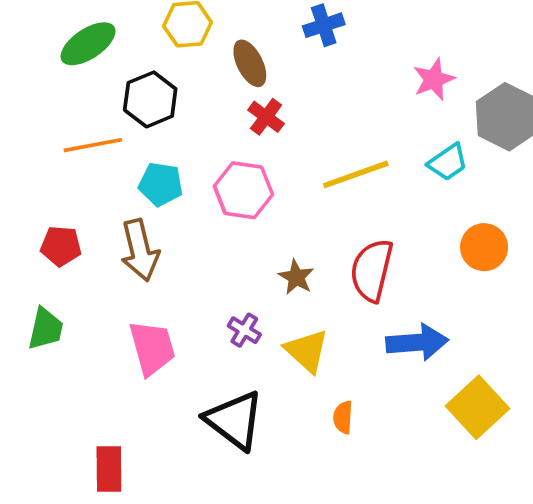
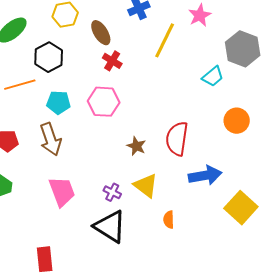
pink star: (434, 79) -> (200, 15), moved
yellow line: (356, 174) -> (165, 40), moved, turned -39
purple cross: (244, 330) -> (112, 192), moved

